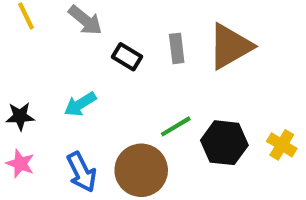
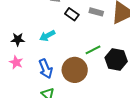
gray rectangle: (177, 48) -> (96, 12), turned -72

